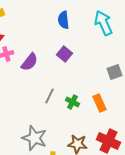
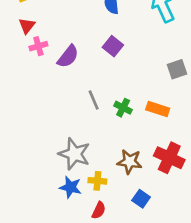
gray line: (49, 96) -> (94, 100), turned -49
orange rectangle: (99, 103) -> (158, 109), turned -48

